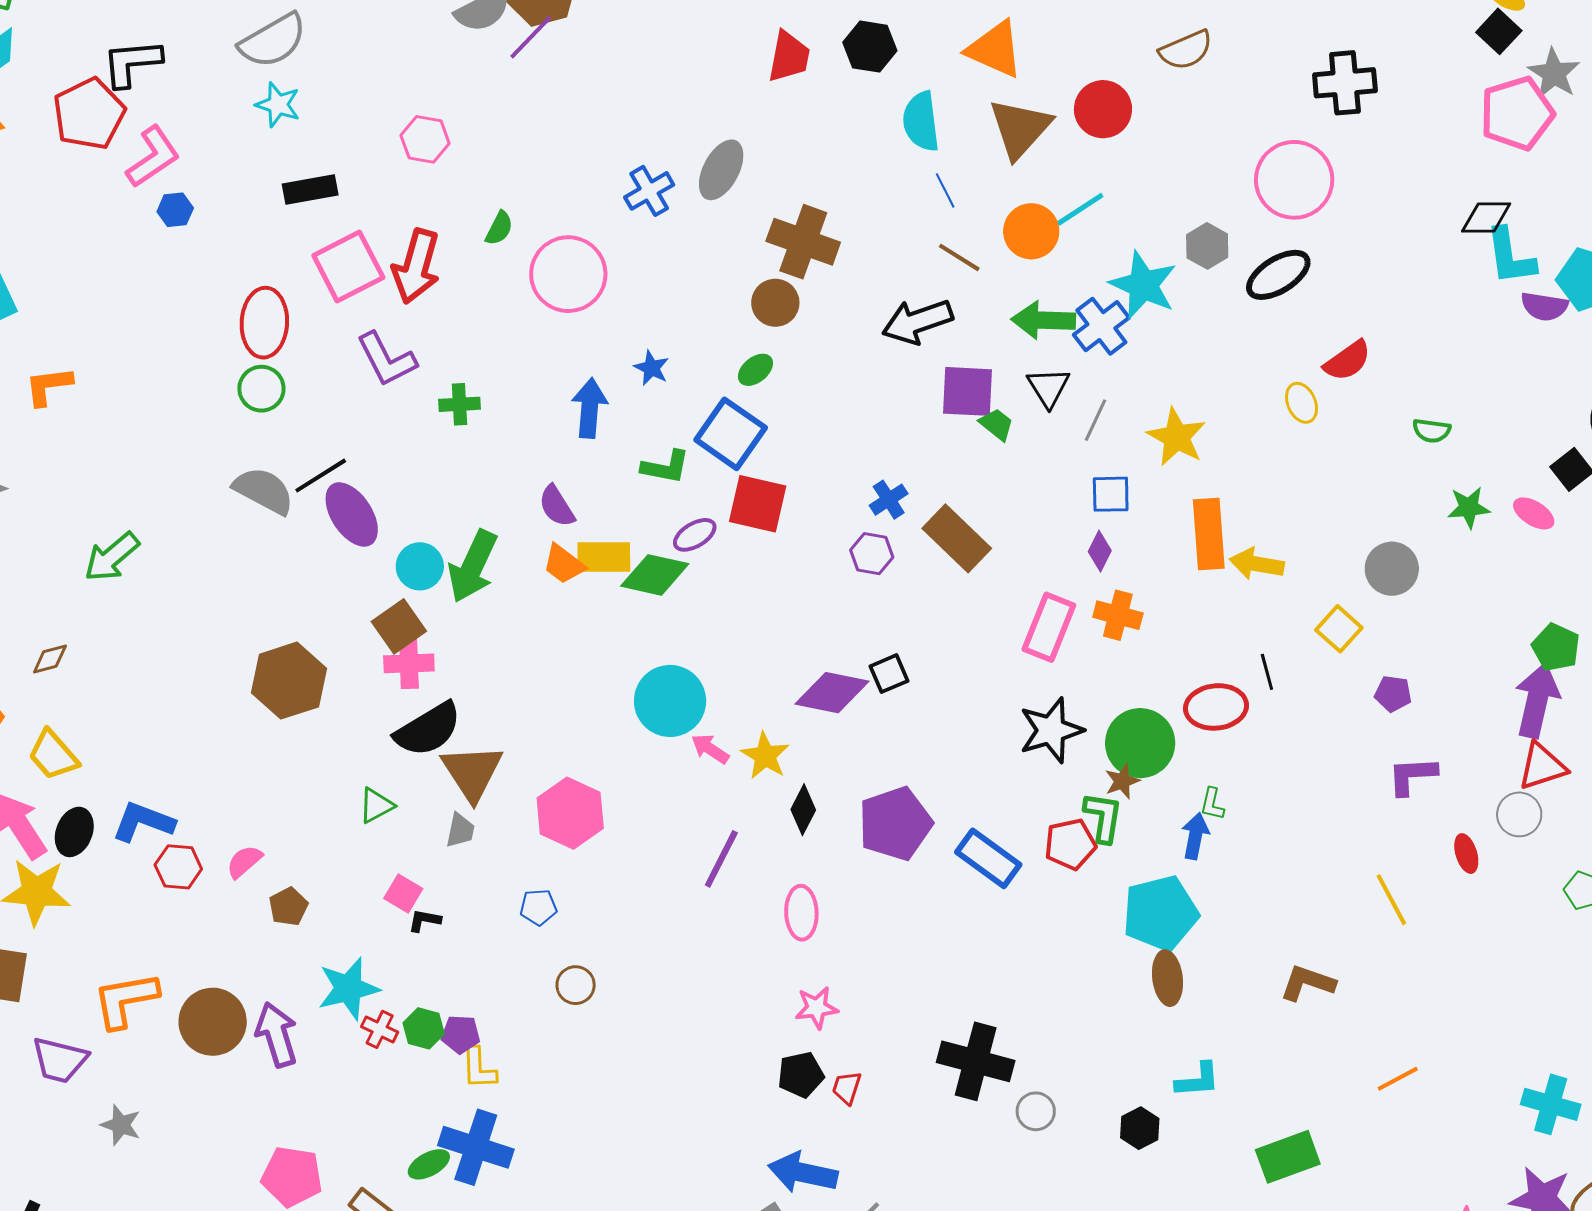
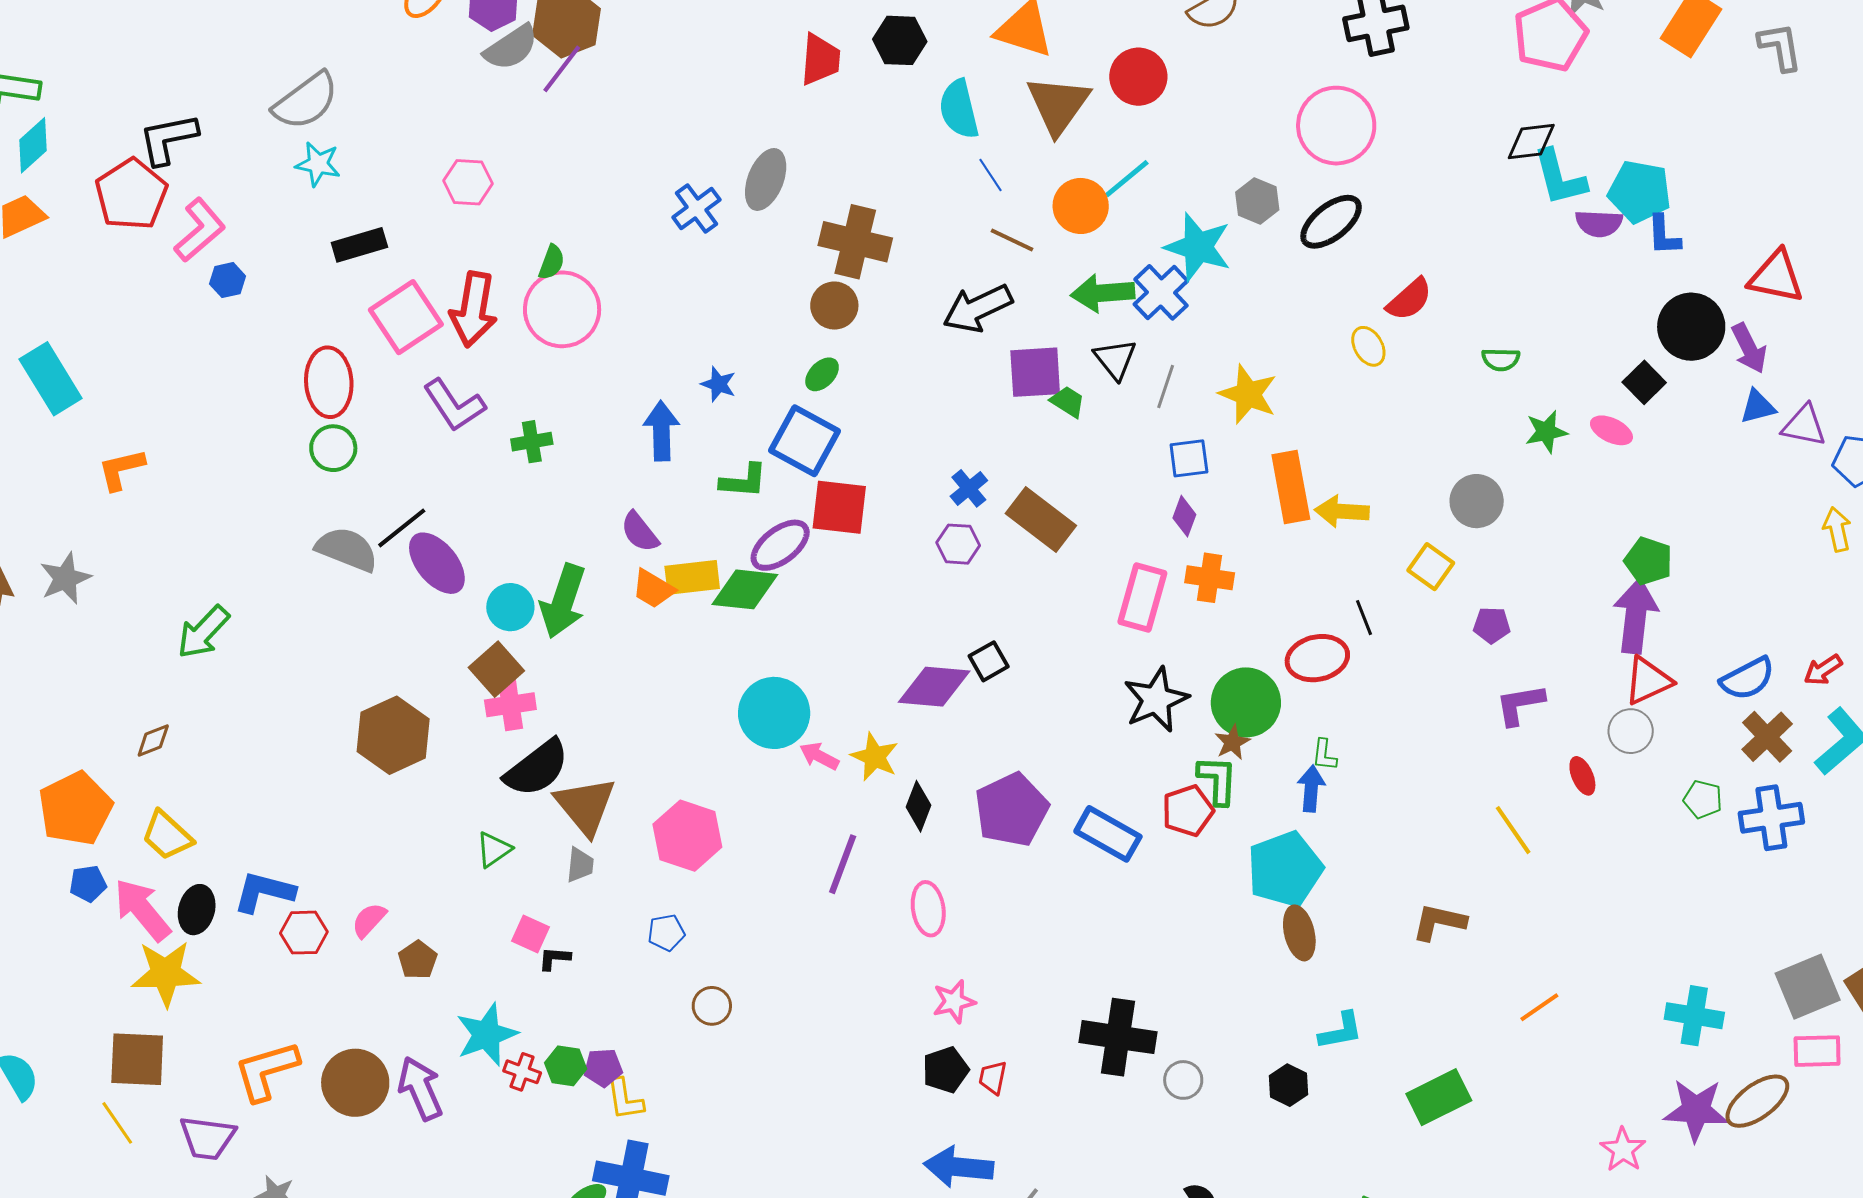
pink circle: (568, 274) -> (562, 309), moved
purple ellipse: (695, 535) -> (780, 545), size x1.4

